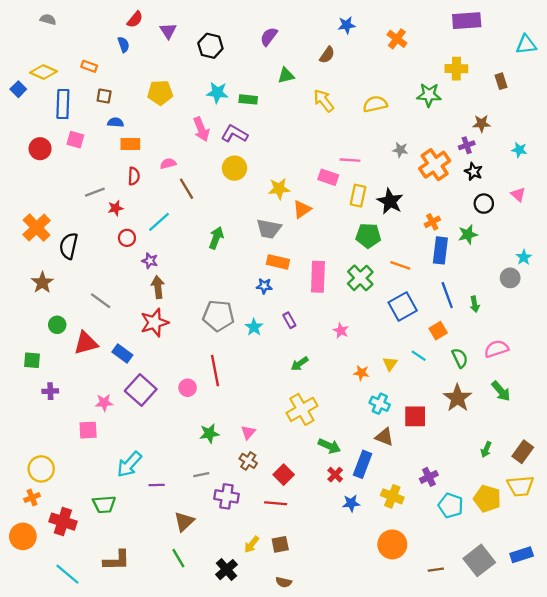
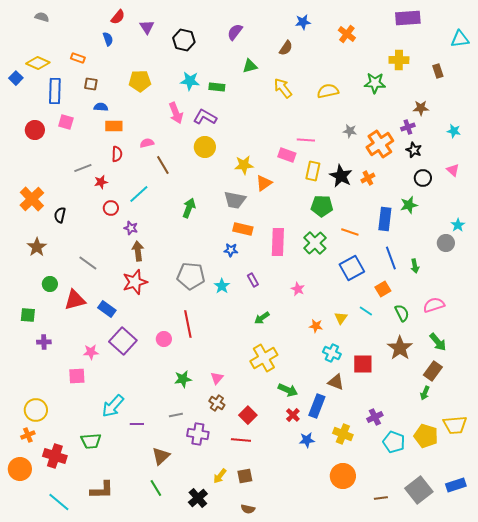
orange cross: (432, 222) -> (368, 178), moved
black semicircle: (69, 246) -> (60, 215), size x0.7
brown rectangle: (523, 452) -> (433, 371), moved

